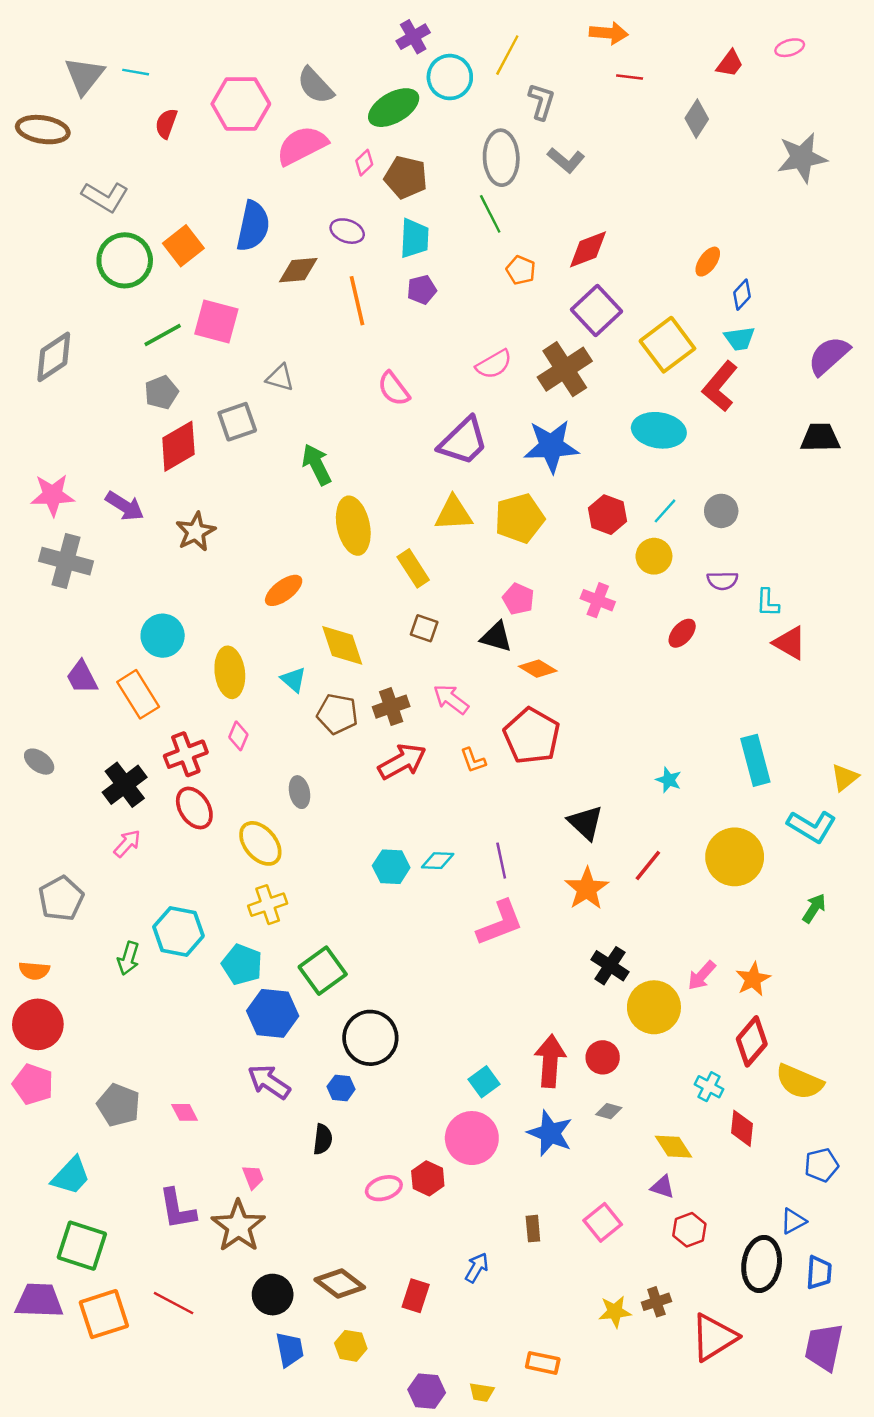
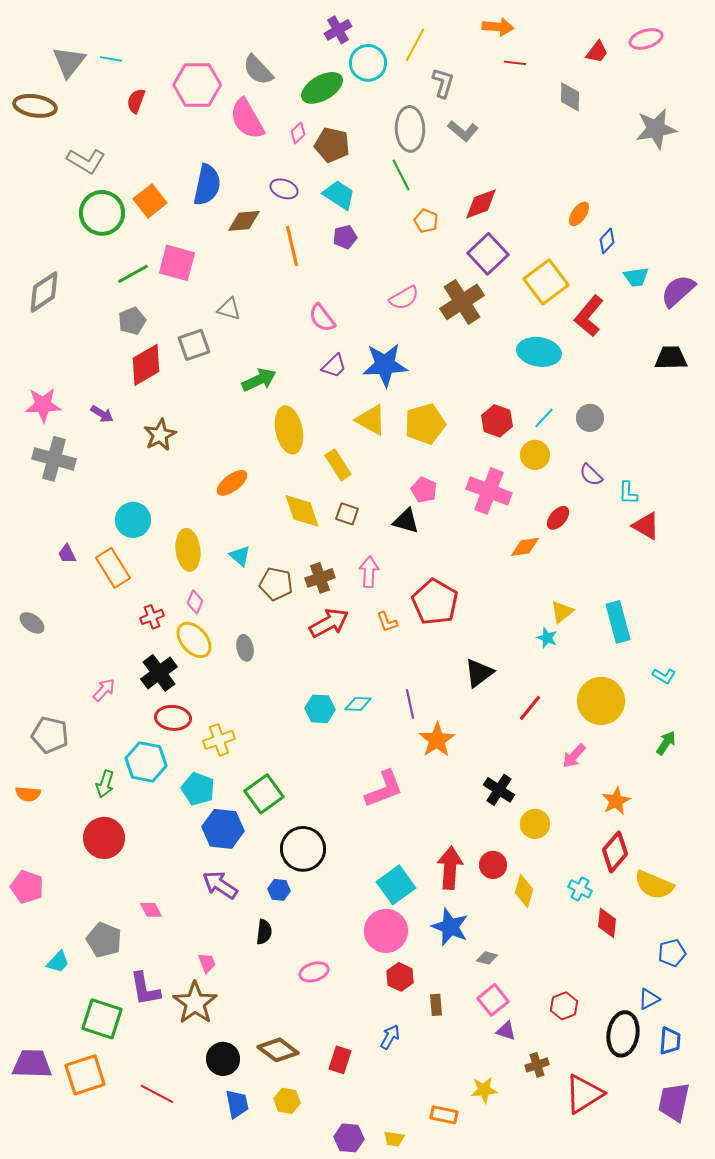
pink ellipse: (790, 48) -> (646, 39), size x1.4
gray diamond: (697, 119) -> (570, 97), turned -32
pink semicircle: (302, 145) -> (247, 119), turned -93
cyan trapezoid: (414, 238) -> (339, 195), turned -60
cyan trapezoid: (740, 339) -> (636, 277), moved
purple trapezoid: (463, 441) -> (334, 366), moved, size x0.6
blue star: (551, 446) -> (385, 365), moved
green arrow: (317, 465) -> (259, 380), turned 92
purple arrow: (125, 506) -> (102, 414), size x0.7
yellow triangle: (454, 513) -> (371, 420), turned 32
purple semicircle: (722, 581) -> (591, 475), turned 45
pink cross: (598, 600) -> (489, 491), size x1.6
yellow diamond: (342, 645) -> (302, 511), moved
orange diamond: (538, 669) -> (525, 547), moved, turned -40
purple trapezoid: (82, 677) -> (67, 554), size x0.7
pink arrow: (451, 699) -> (369, 572), turned 56
red cross: (186, 754) -> (152, 617), size x0.7
yellow triangle: (845, 777) -> (562, 612), moved
black cross: (125, 785) -> (159, 673), moved
red ellipse: (194, 808) -> (173, 718), moved, turned -52
black triangle: (586, 823) -> (479, 673), turned 40
cyan L-shape: (812, 826) -> (664, 676), size x0.6
yellow ellipse: (260, 843) -> (194, 640), moved
orange star: (587, 889) -> (437, 740), moved
gray pentagon: (61, 898) -> (50, 735), turned -30
pink L-shape: (500, 923) -> (384, 789), moved
pink arrow: (702, 975) -> (574, 756), moved
yellow circle: (654, 1007) -> (535, 824), size x0.7
red circle: (38, 1024) -> (104, 838), moved
cyan square: (484, 1082) -> (396, 885), size x1.5
gray pentagon: (119, 1105) -> (104, 940), moved
gray diamond: (609, 1111) -> (487, 958), moved
yellow diamond: (674, 1147) -> (524, 891), moved, turned 48
cyan trapezoid: (71, 1176) -> (58, 962), size x0.7
red hexagon: (428, 1178) -> (400, 977), moved
purple triangle: (663, 1187) -> (506, 1031), moved
green square: (82, 1246) -> (102, 1019), moved
red line: (174, 1303) -> (157, 1094), moved
yellow star: (615, 1312) -> (484, 1090), moved

